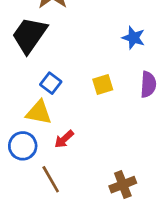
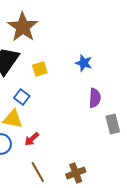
yellow square: (103, 84) -> (40, 69), moved
brown line: (51, 179) -> (38, 172), moved

